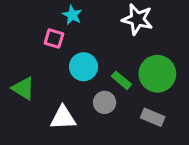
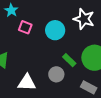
cyan star: (72, 15) -> (11, 10), moved
cyan circle: (84, 67) -> (55, 30), moved

